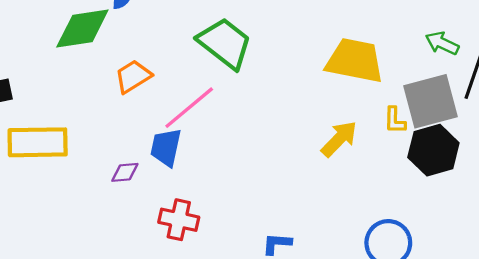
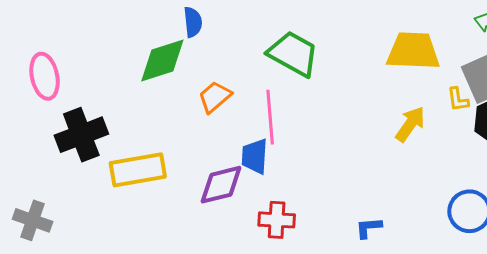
pink line: (189, 108) -> (270, 117), turned -46
purple diamond: (125, 172) -> (221, 185), size x1.8

